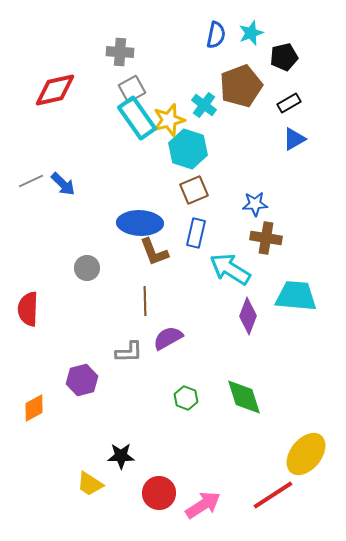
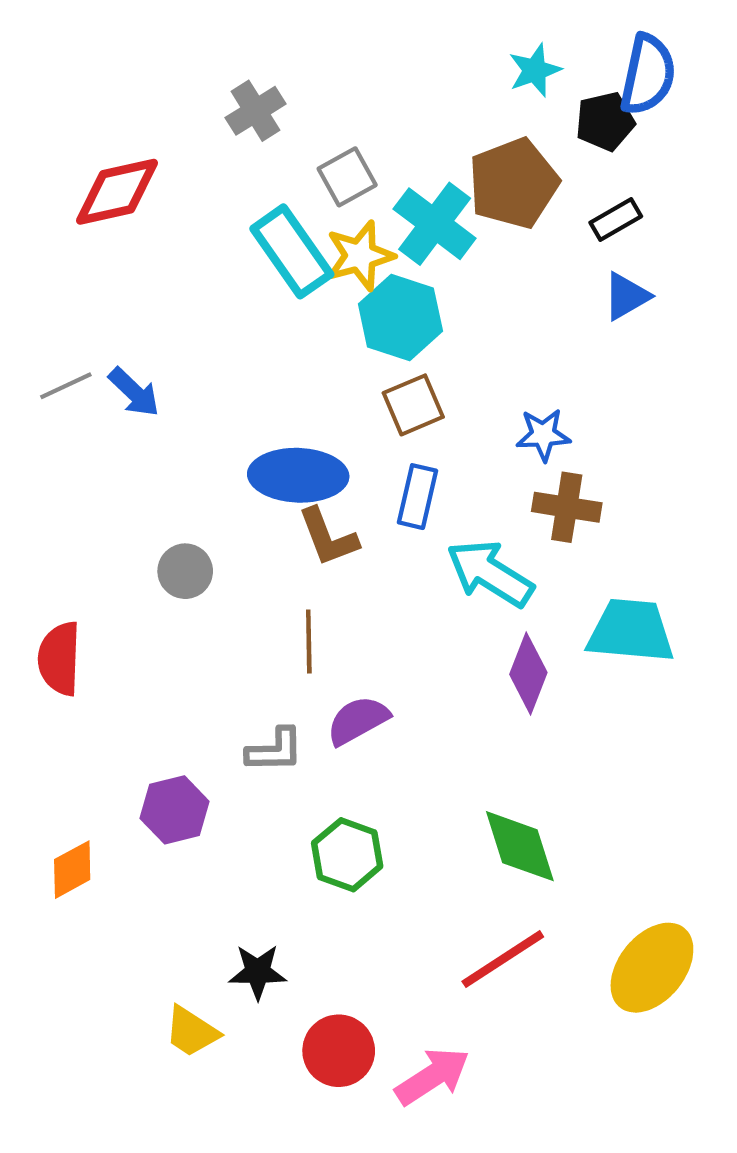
blue semicircle: (216, 35) -> (648, 75), moved, size x1.4
gray cross: (120, 52) -> (256, 111), turned -36
gray square: (132, 89) -> (347, 177), moved
cyan cross: (204, 105) -> (435, 224), size x1.5
green hexagon: (186, 398) -> (347, 855), moved, size x1.4
red line: (273, 495) -> (503, 959), moved

